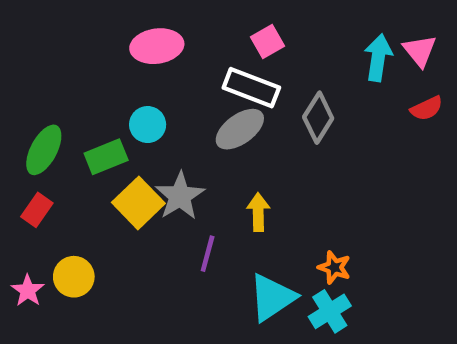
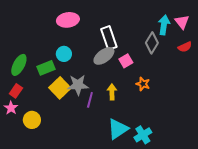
pink square: (267, 42) -> (126, 61), moved
white rectangle: (251, 88) -> (109, 38), turned 50
gray diamond: (318, 118) -> (152, 43), moved
gray star: (180, 196) -> (78, 85), turned 30
purple line: (208, 254) -> (90, 100), moved
orange star: (334, 267) -> (143, 84), moved
pink star: (28, 291) -> (11, 108), moved

